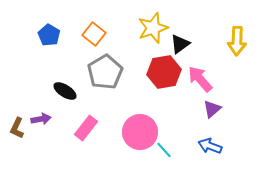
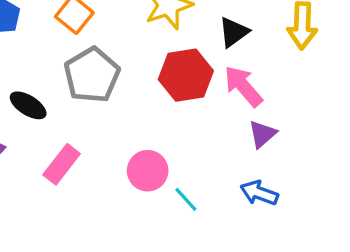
black triangle: (180, 44) -> (234, 32), moved
pink circle: (140, 132) -> (148, 171), size x0.7

